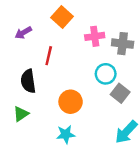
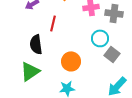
green triangle: (21, 114) -> (30, 71), size x1.5

